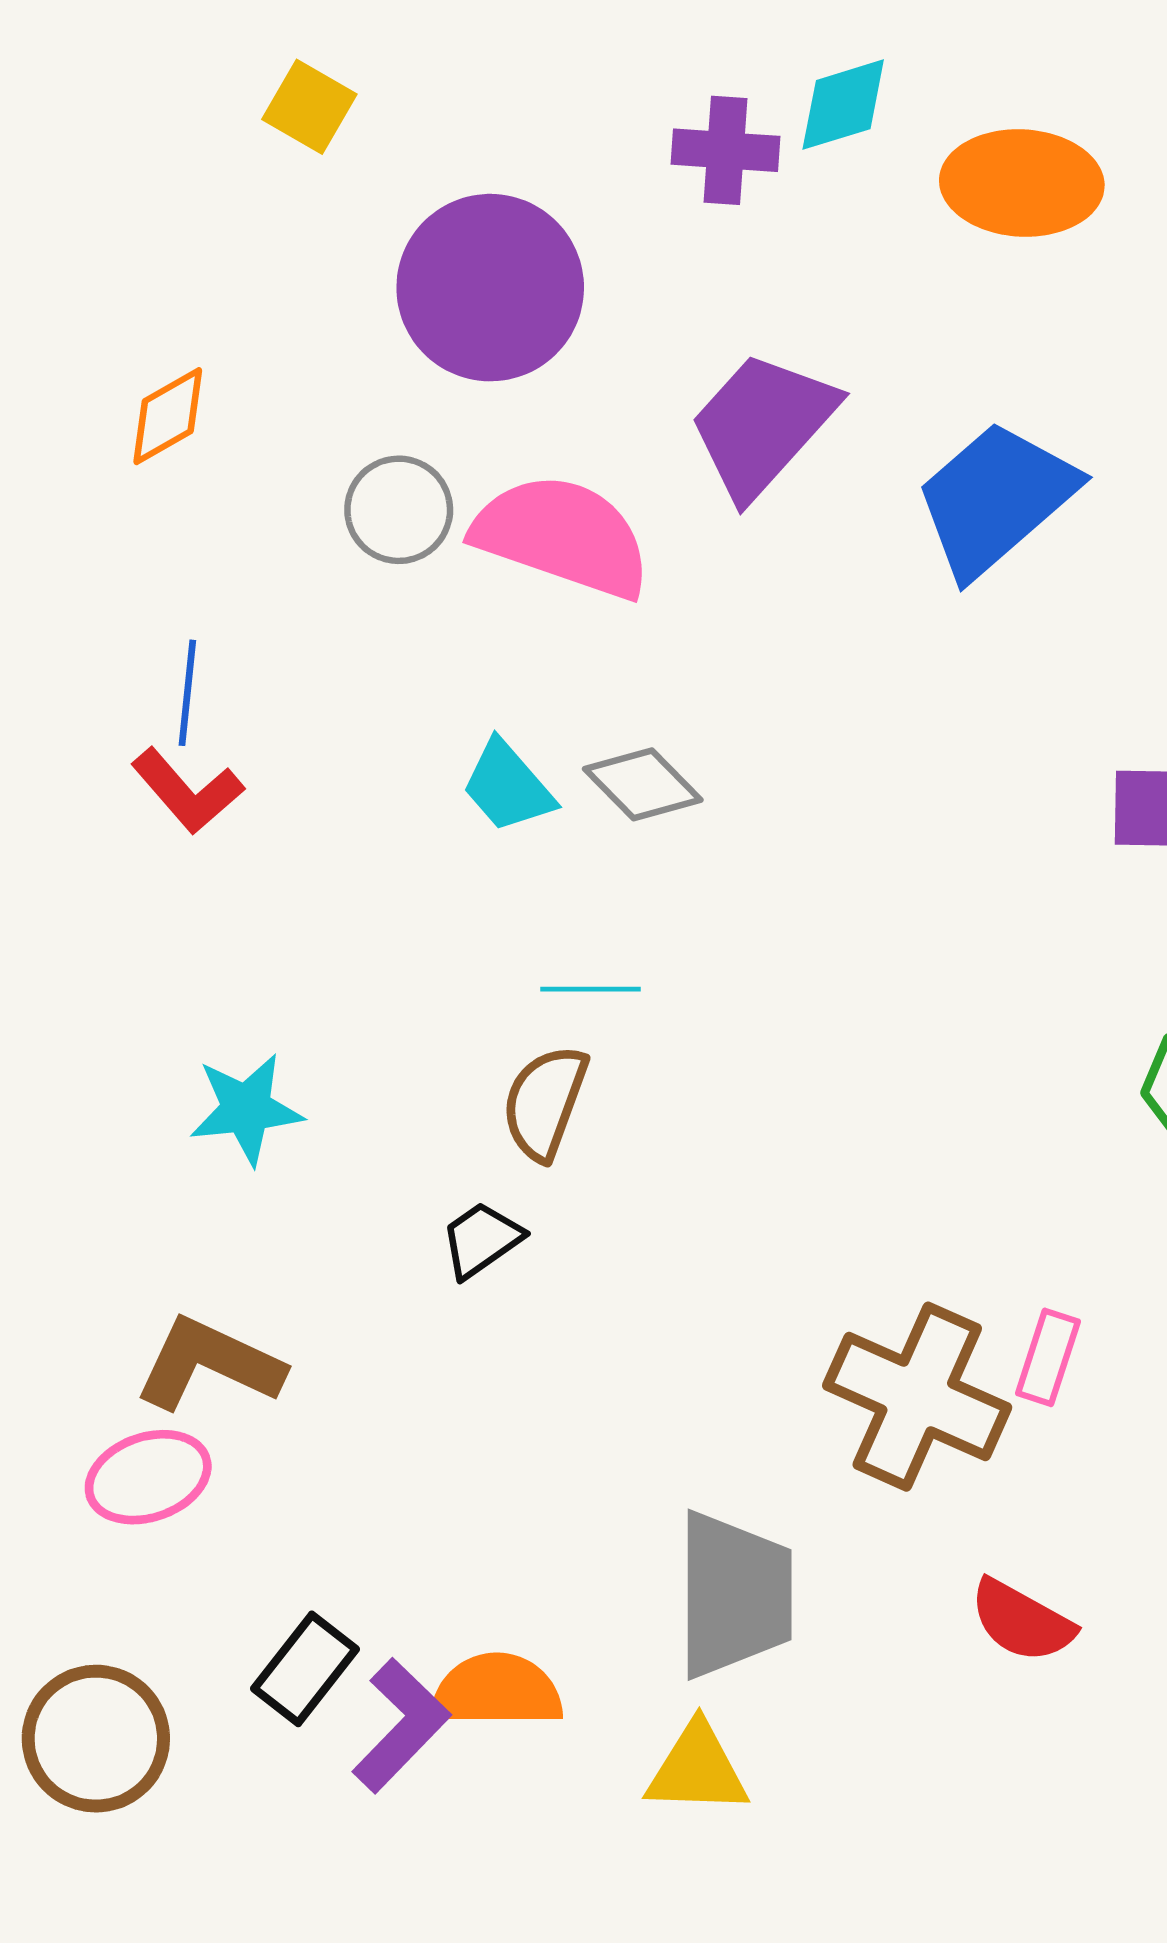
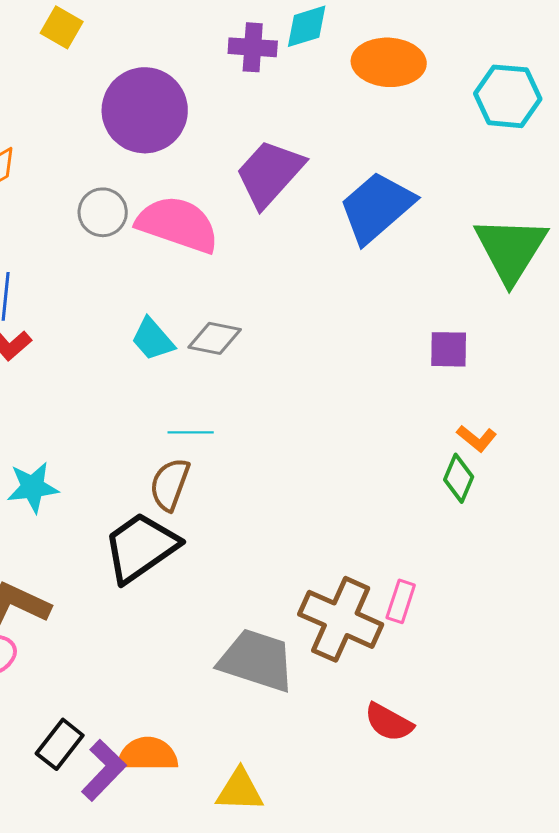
gray diamond: (643, 784) -> (215, 338), turned -34
black trapezoid: (481, 1240) -> (141, 547), size x2.0
gray trapezoid: (734, 1595) -> (257, 660), moved, turned -72

